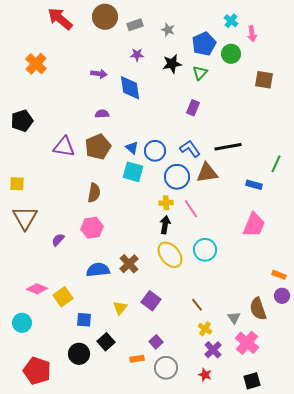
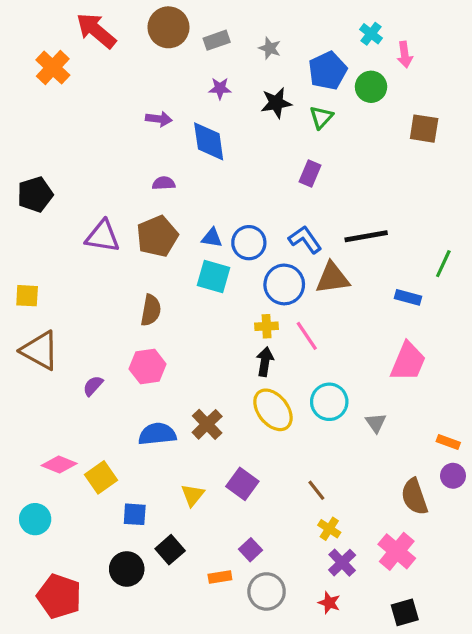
orange cross: (36, 64) -> (53, 67), moved
blue triangle: (132, 148) -> (212, 238), turned -32
brown triangle: (25, 218) -> (40, 350), turned -32
gray triangle: (234, 318) -> (376, 423), moved

